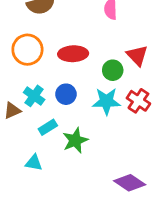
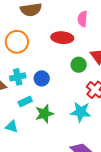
red ellipse: (73, 54) -> (62, 38), moved
cyan cross: (34, 96) -> (18, 77), turned 35
cyan star: (106, 101) -> (81, 112), moved

